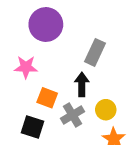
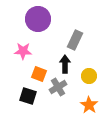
yellow circle: (106, 110) -> (89, 76), moved

